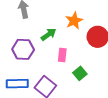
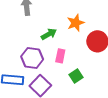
purple hexagon: (23, 49) -> (32, 58), moved

